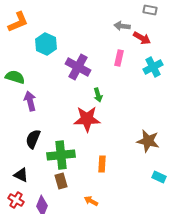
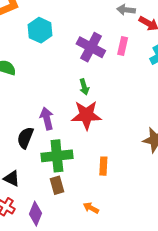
purple cross: (78, 67) -> (91, 47), moved
green arrow: (98, 95) -> (84, 87), moved
purple arrow: (30, 101) -> (47, 118), moved

